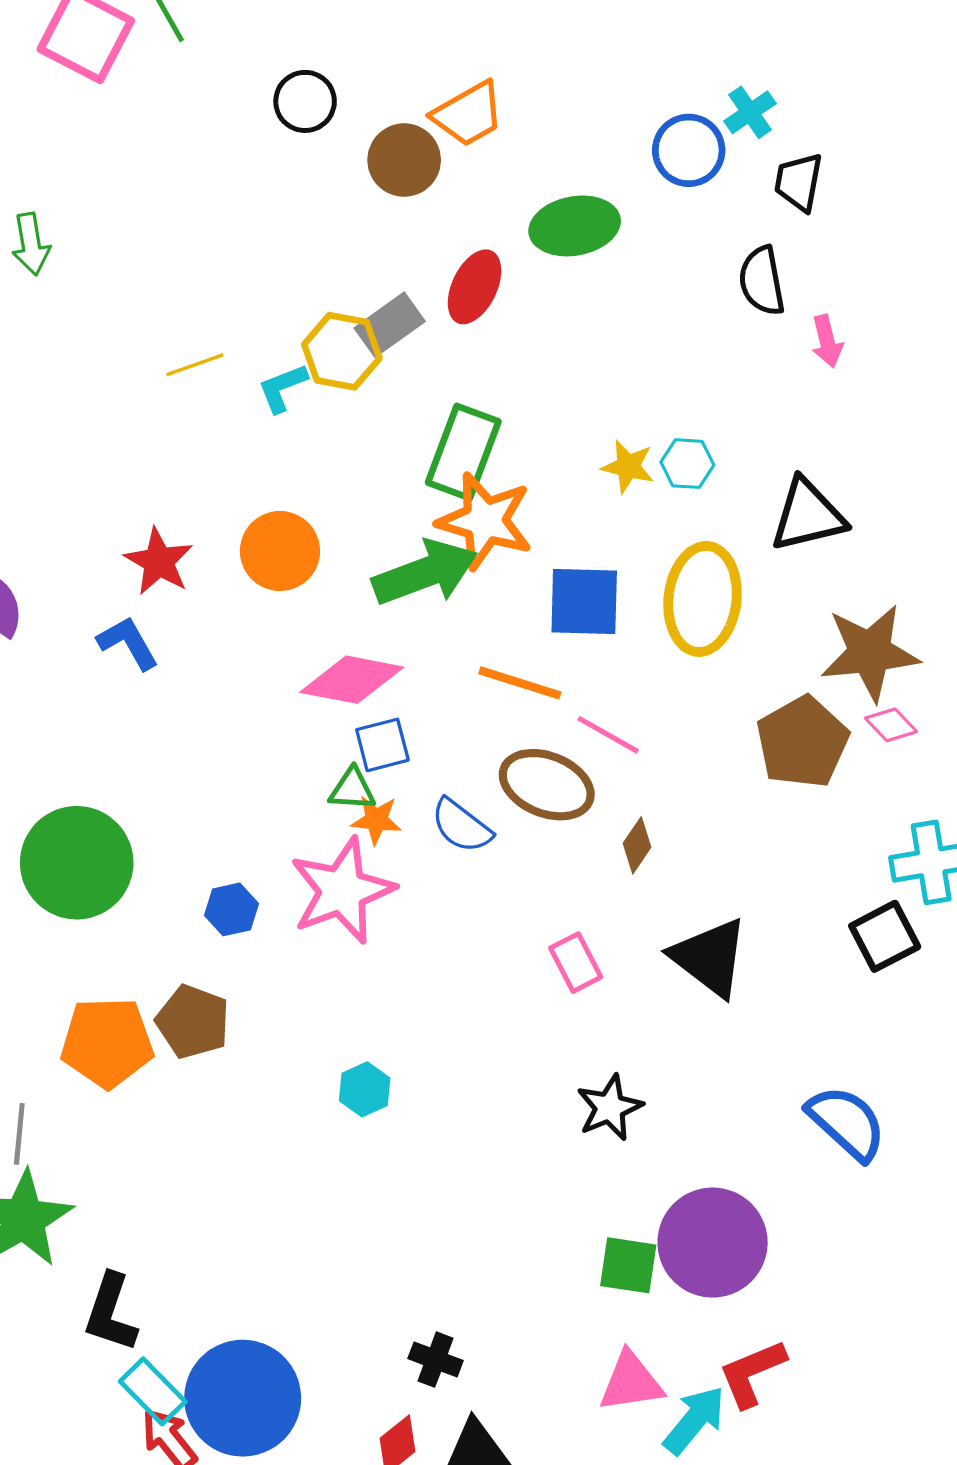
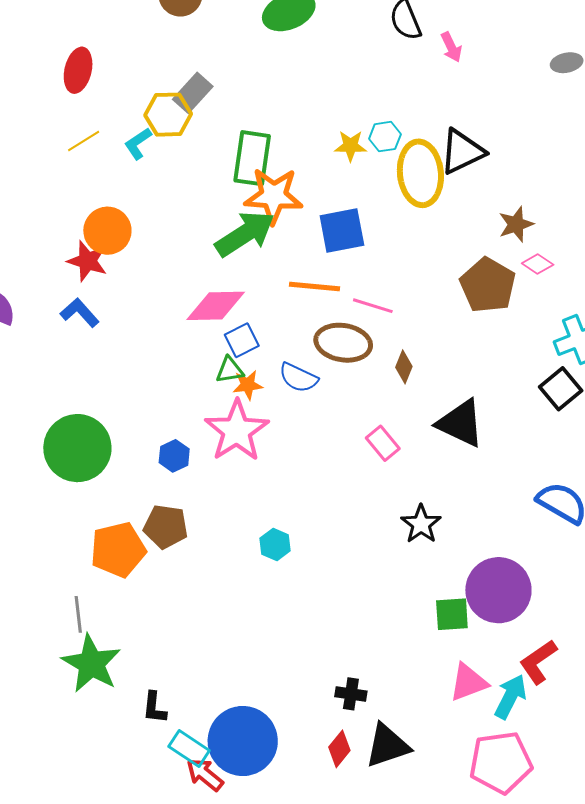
red ellipse: (474, 287) -> (78, 70), moved
orange circle: (280, 551) -> (107, 231), moved
yellow ellipse: (703, 599) -> (420, 173), moved
brown star: (870, 653) -> (516, 224), size x0.6
black L-shape: (111, 1313) -> (154, 708), size x0.7

